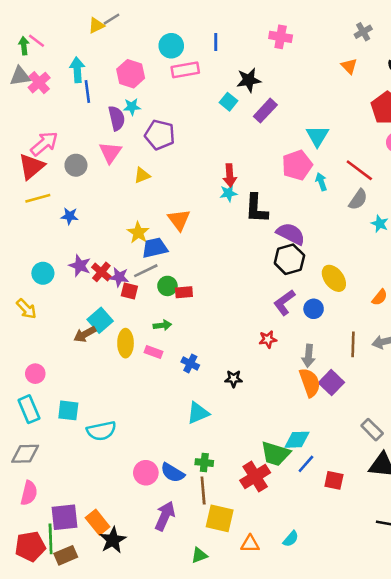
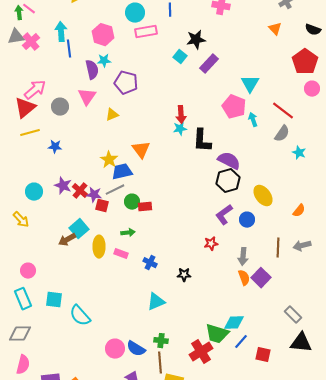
pink pentagon: (297, 165) -> (234, 107), turned -30
orange semicircle: (310, 383) -> (244, 278), size x0.7
cyan semicircle: (101, 431) -> (80, 316), turned 60

